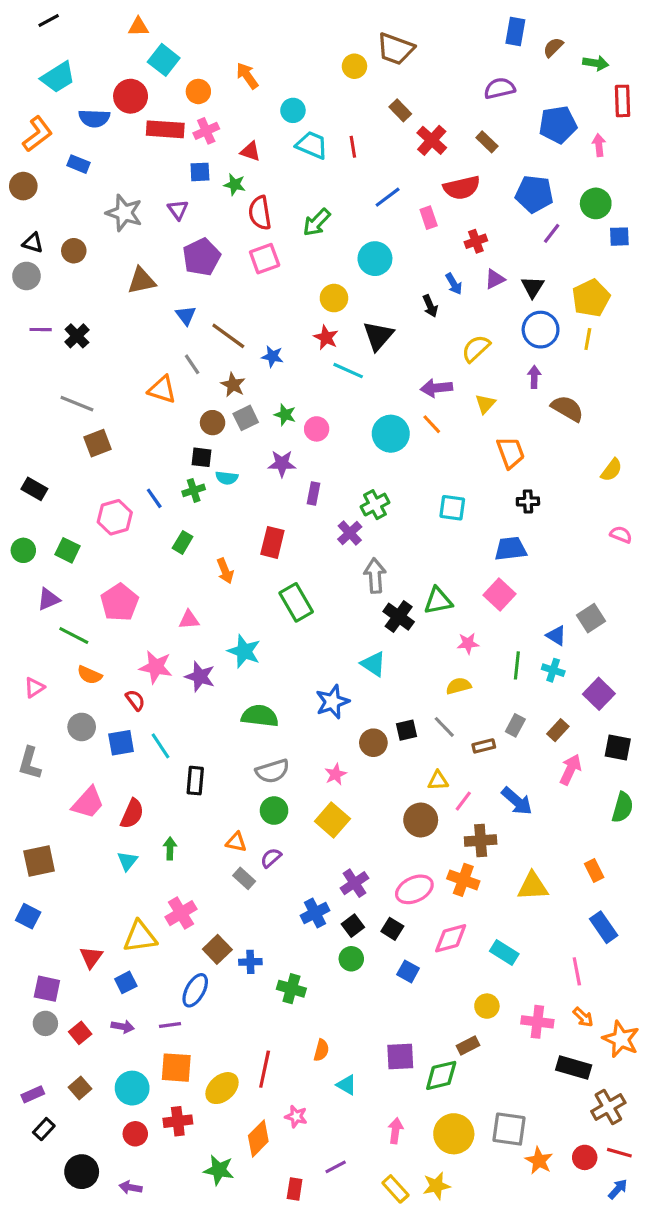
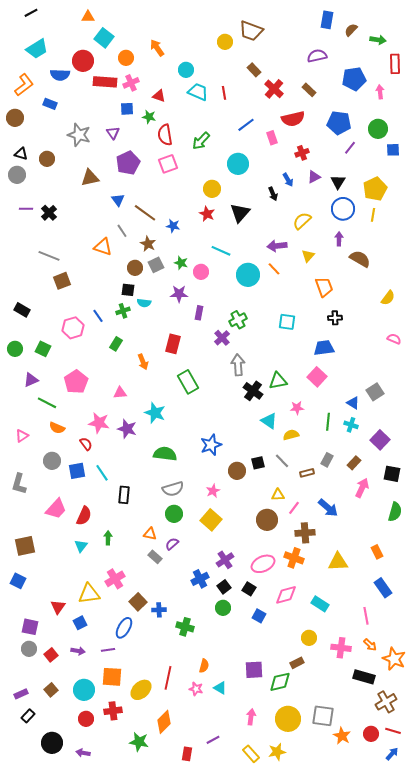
cyan line: (348, 371) -> (221, 251), moved
cyan triangle: (373, 664) -> (269, 421), moved
pink star: (296, 1116) -> (196, 689), moved

